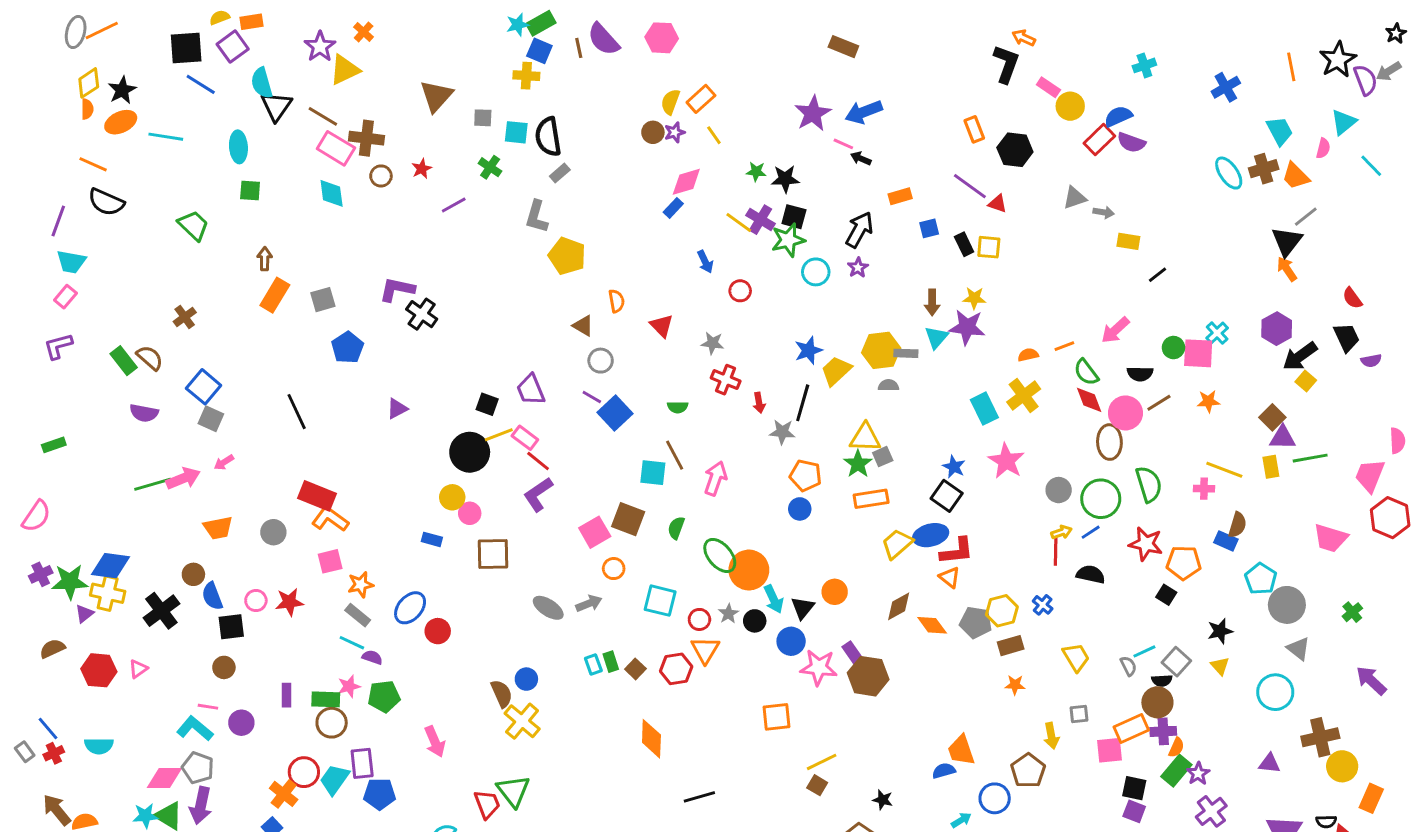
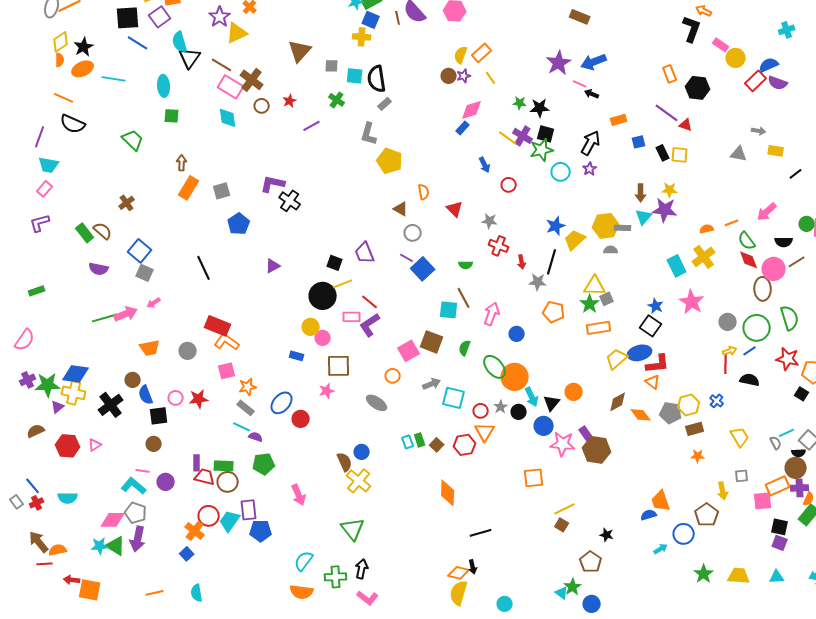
brown cross: (366, 138) -> (252, 80), turned 30
gray triangle: (1075, 198) -> (739, 154), moved, turned 30
pink rectangle: (525, 438) -> (352, 317), moved, turned -36
blue circle: (800, 509) -> (517, 334), moved
orange circle: (614, 569) -> (393, 376), moved
gray arrow: (589, 603) -> (432, 384), moved
pink star: (349, 686) -> (327, 391), moved
red trapezoid: (487, 804) -> (205, 477), moved, turned -55

